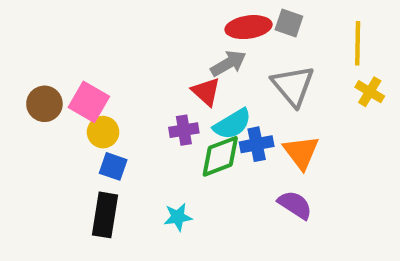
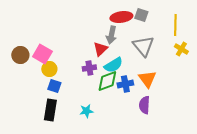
gray arrow: (228, 63) -> (111, 35), turned 132
red triangle: (206, 92) -> (100, 49), turned 35
blue cross: (257, 144) -> (125, 84), moved
purple semicircle: (295, 205) -> (144, 105), turned -120

